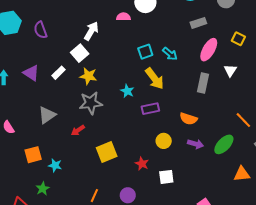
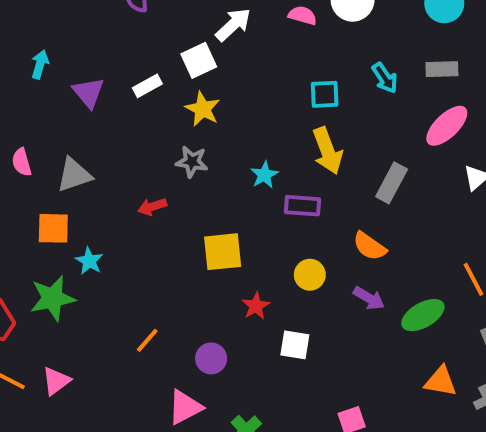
cyan arrow: (170, 54) -> (385, 78), moved
purple triangle: (31, 73) -> (88, 93), moved
gray rectangle: (203, 83) -> (392, 183), moved
cyan star: (127, 91) -> (264, 175), moved
gray star: (91, 103) -> (192, 162), size x0.7
gray triangle: (47, 115) -> (74, 175), moved
yellow square: (107, 152) -> (223, 252), moved
green star: (43, 189) -> (52, 298), size x1.6

